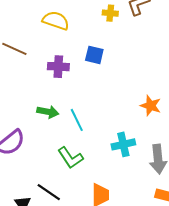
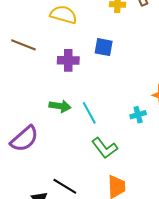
cyan cross: (123, 144) -> (138, 115), moved, size x0.7
green L-shape: (70, 158) -> (105, 148), moved

